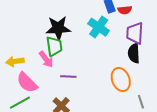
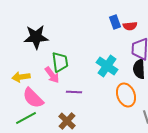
cyan cross: (99, 27) -> (107, 66), moved
black star: (58, 28) -> (36, 37), moved

